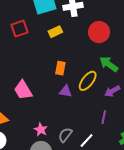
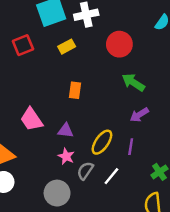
yellow ellipse: (88, 81) -> (102, 142), moved
purple triangle: (66, 91) -> (65, 131), moved
pink star: (41, 130) -> (66, 156), moved

